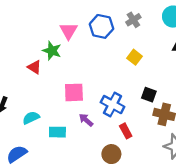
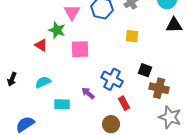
yellow square: (134, 57) -> (132, 36), turned -32
pink square: (74, 92) -> (80, 49), moved
cyan semicircle: (31, 118) -> (43, 82), moved

